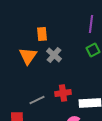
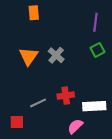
orange rectangle: (42, 34) -> (34, 13), moved

